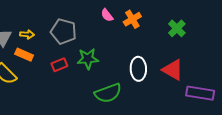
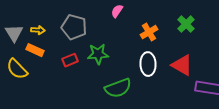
pink semicircle: (107, 15) -> (117, 11), turned 72
orange cross: (132, 19) -> (149, 32), moved

